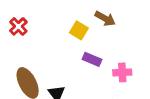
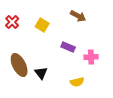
yellow square: (79, 30) -> (42, 25), moved

